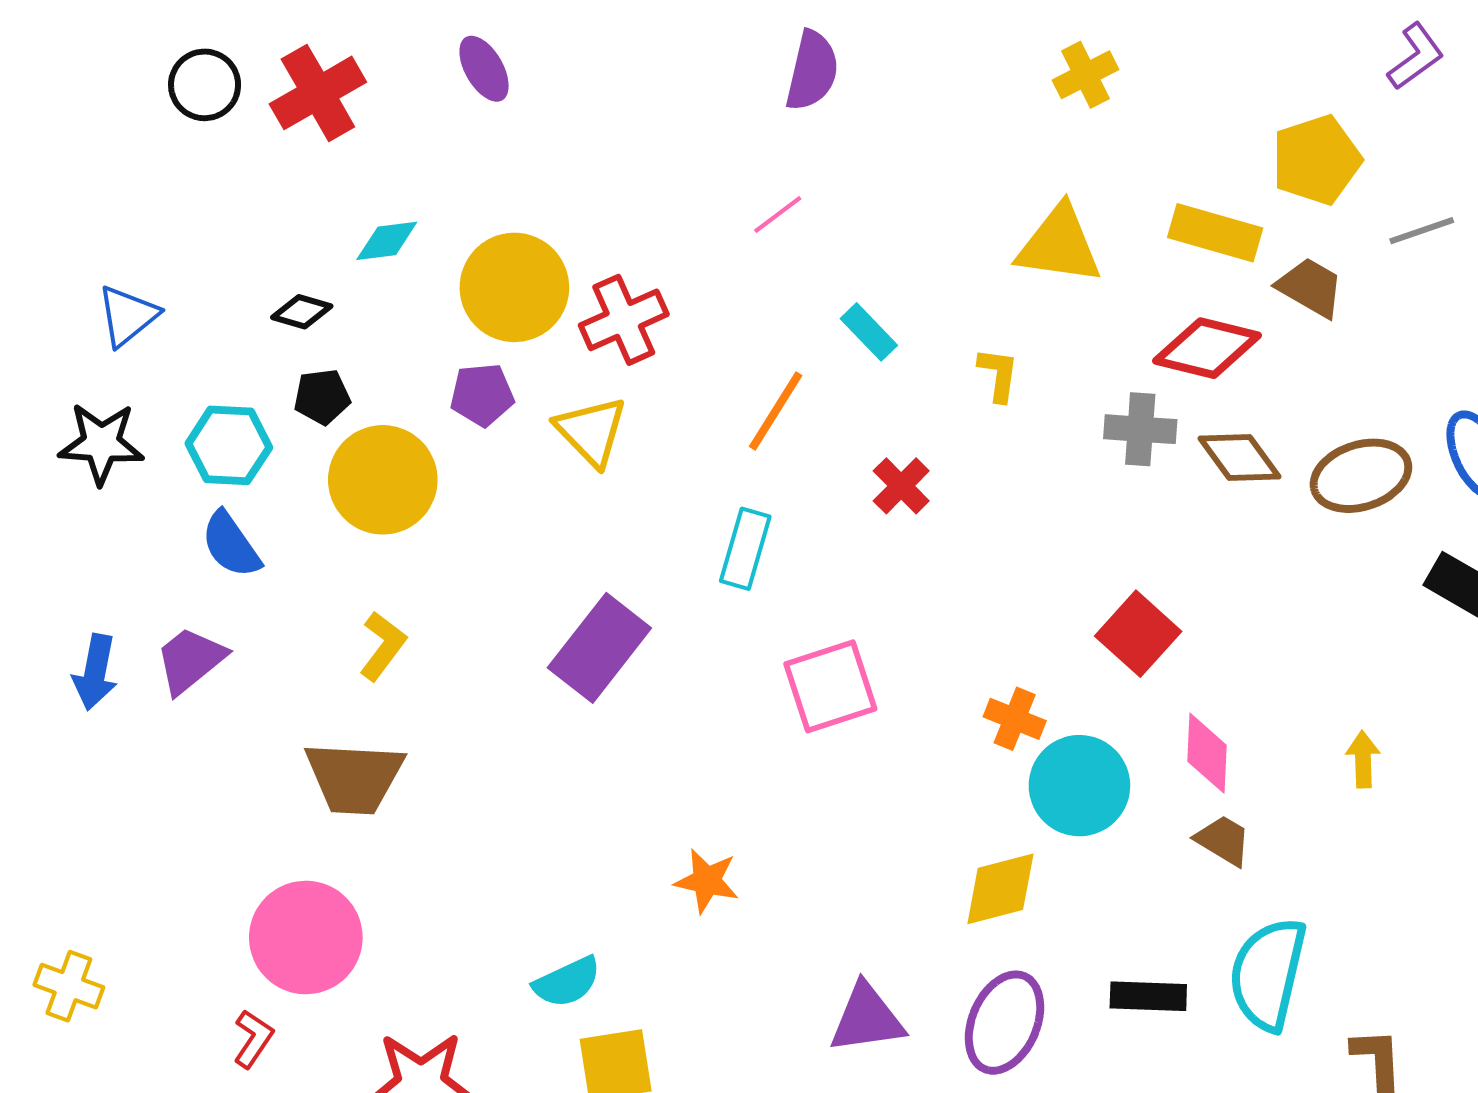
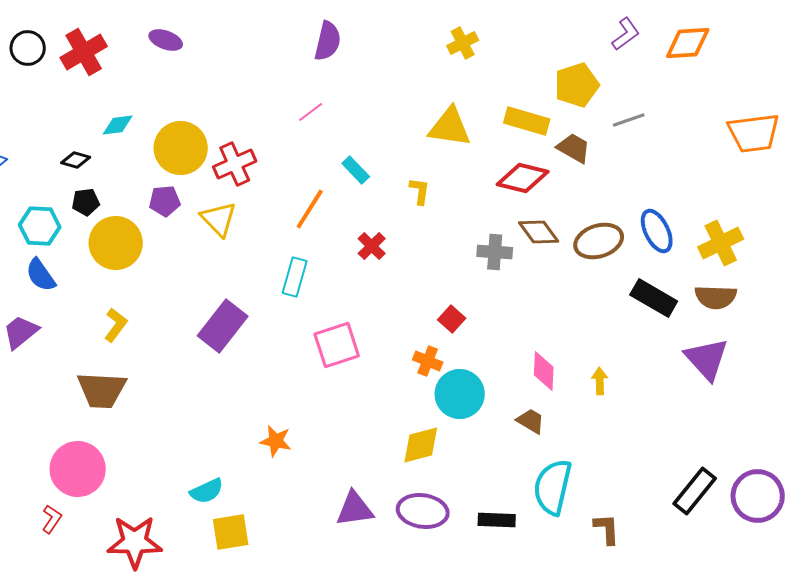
purple ellipse: (484, 69) -> (166, 40), turned -40
gray cross: (1140, 429) -> (495, 252), moved
red square: (1138, 634) -> (452, 319), moved, size x0.7
pink diamond: (1207, 753) -> (544, 371), moved
black rectangle: (1148, 996) -> (497, 520), moved
purple ellipse: (1005, 1023) -> (423, 511), turned 75

